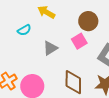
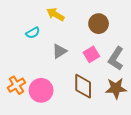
pink square: (79, 41) -> (91, 54), moved

